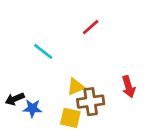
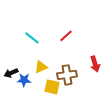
red line: (91, 27) -> (66, 36), moved
yellow triangle: (76, 87) -> (41, 67), moved

